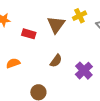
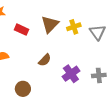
yellow cross: (79, 16) -> (74, 27), moved

